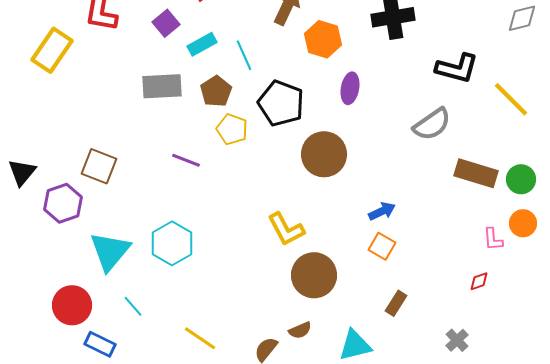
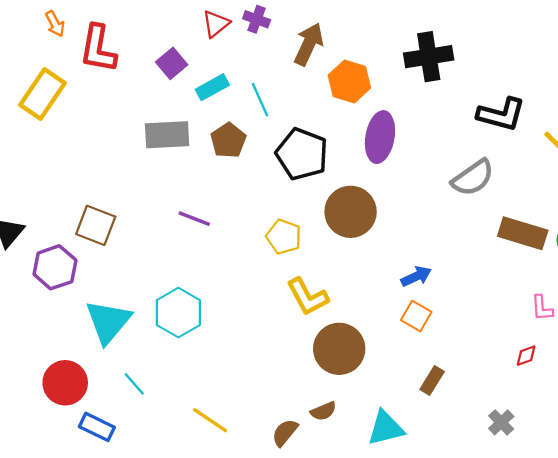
purple ellipse: (350, 88) -> (380, 137), size x1.4
yellow pentagon: (232, 129) -> (284, 237), moved

